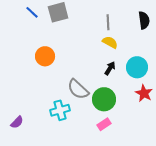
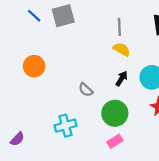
orange circle: (45, 56) -> (34, 66), moved
gray semicircle: (78, 89) -> (86, 90), moved, size x0.6

